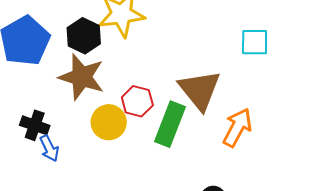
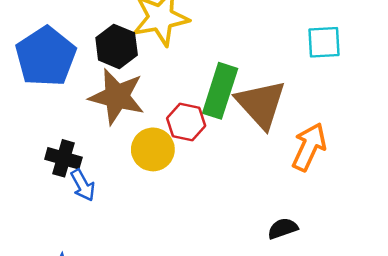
green rectangle: (170, 124) -> (220, 91), moved

